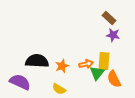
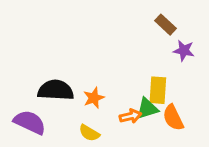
purple star: (113, 35) -> (184, 51), moved
orange arrow: (86, 64) -> (130, 116), moved
green triangle: (97, 73) -> (147, 109), turned 35

